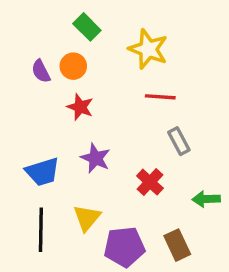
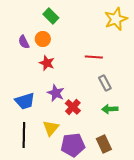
yellow star: (148, 49) -> (116, 19), moved, turned 30
red cross: (150, 182) -> (73, 107), moved
green arrow: (206, 199) -> (110, 109), moved

